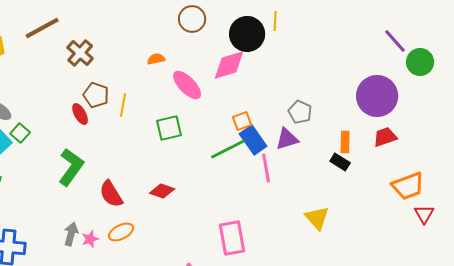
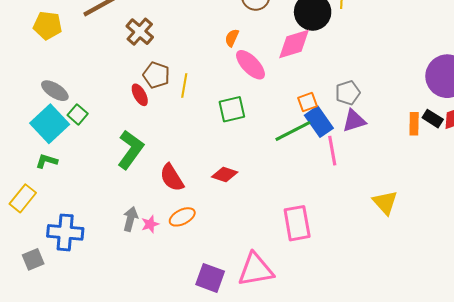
orange semicircle: (156, 59) -> (232, 38), moved, turned -54
gray pentagon: (300, 112) -> (348, 93), moved, turned 30
black rectangle: (340, 162) -> (433, 119), moved

